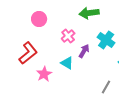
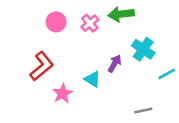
pink cross: (68, 36) -> (90, 23), moved
gray line: (106, 87) -> (143, 110), turned 48

